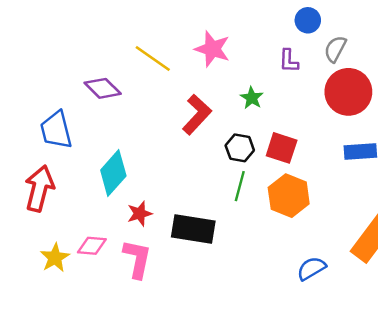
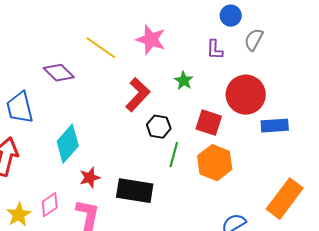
red circle: (348, 92) -> (246, 95), moved
black hexagon: (240, 148) -> (159, 127), moved
pink diamond: (92, 246) -> (50, 205), turned -40

